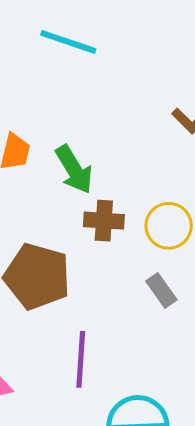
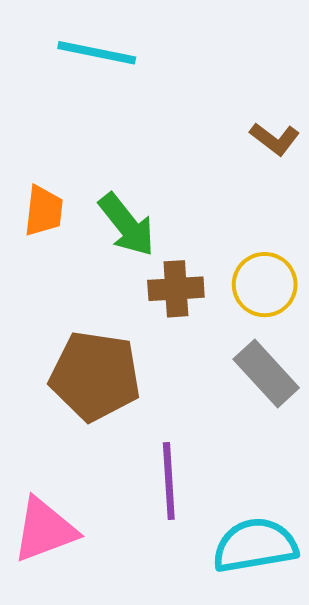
gray rectangle: (161, 290) -> (266, 373), size x1.4

